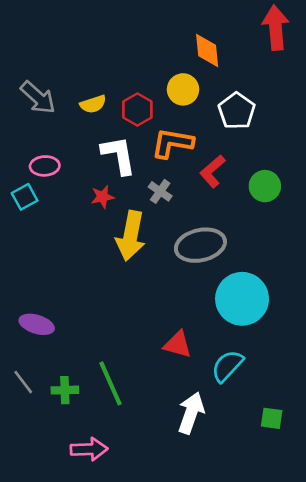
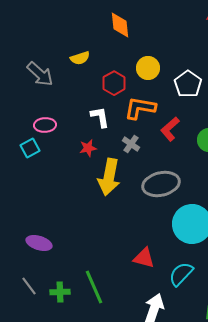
orange diamond: (207, 50) -> (120, 25), moved
yellow semicircle: (93, 104) -> (80, 58), moved
white L-shape: (119, 155) -> (100, 117), size x0.7

